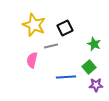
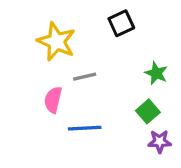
black square: (65, 28) -> (121, 23), moved
blue line: (66, 77) -> (85, 128), moved

